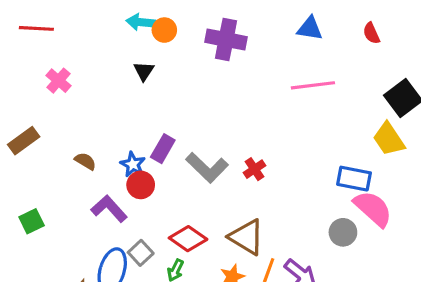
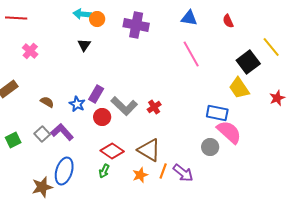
pink line: (313, 85) -> (191, 54), turned 68
red circle: (141, 185) -> (102, 117), moved
gray square: (141, 253) -> (42, 134), moved

